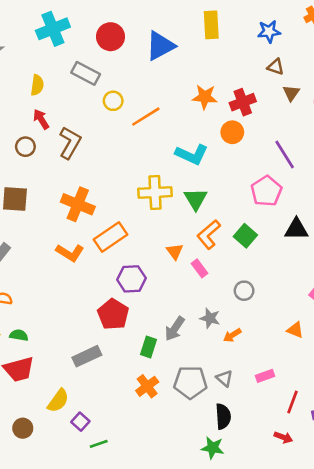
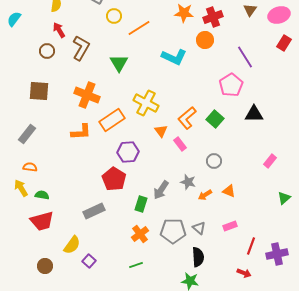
yellow cross: (155, 192) -> (146, 103), moved, turned 30
green triangle: (196, 199) -> (119, 63), moved
orange L-shape: (70, 253) -> (81, 132), turned -35
orange triangle: (295, 330) -> (229, 191), moved
green line: (99, 444) -> (136, 265), moved

